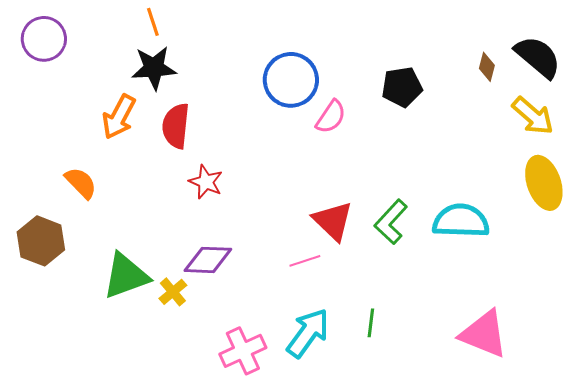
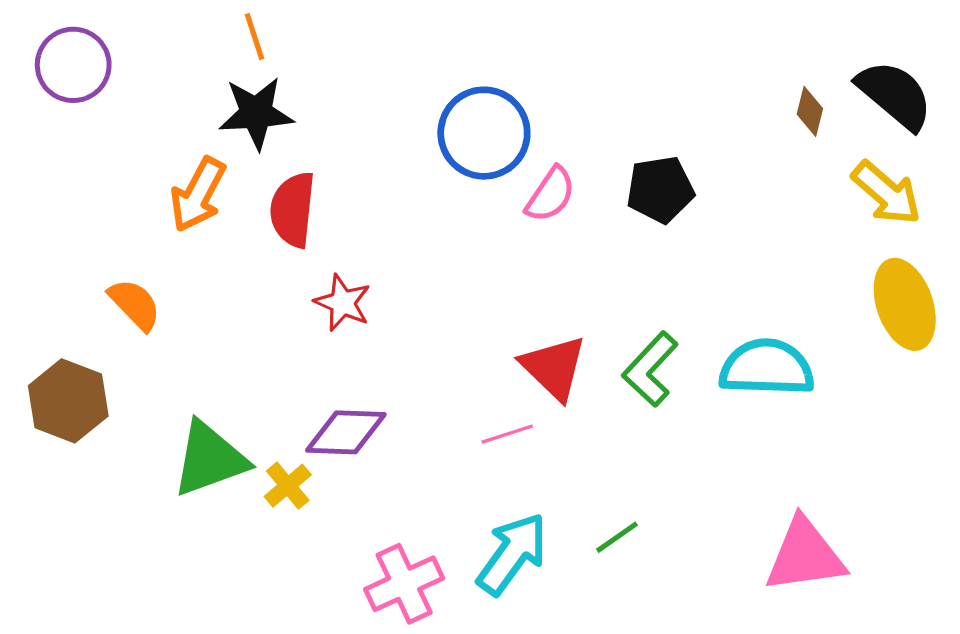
black pentagon: (402, 87) -> (660, 190), moved
green line: (371, 323) -> (617, 537), turned 48
pink triangle: (484, 334) -> (805, 555), turned -30

